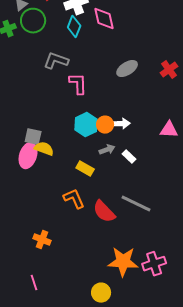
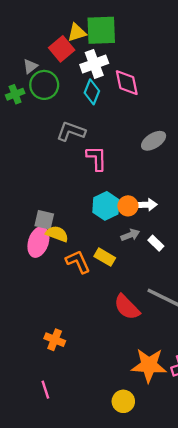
orange L-shape: (74, 199) -> (78, 262), moved

